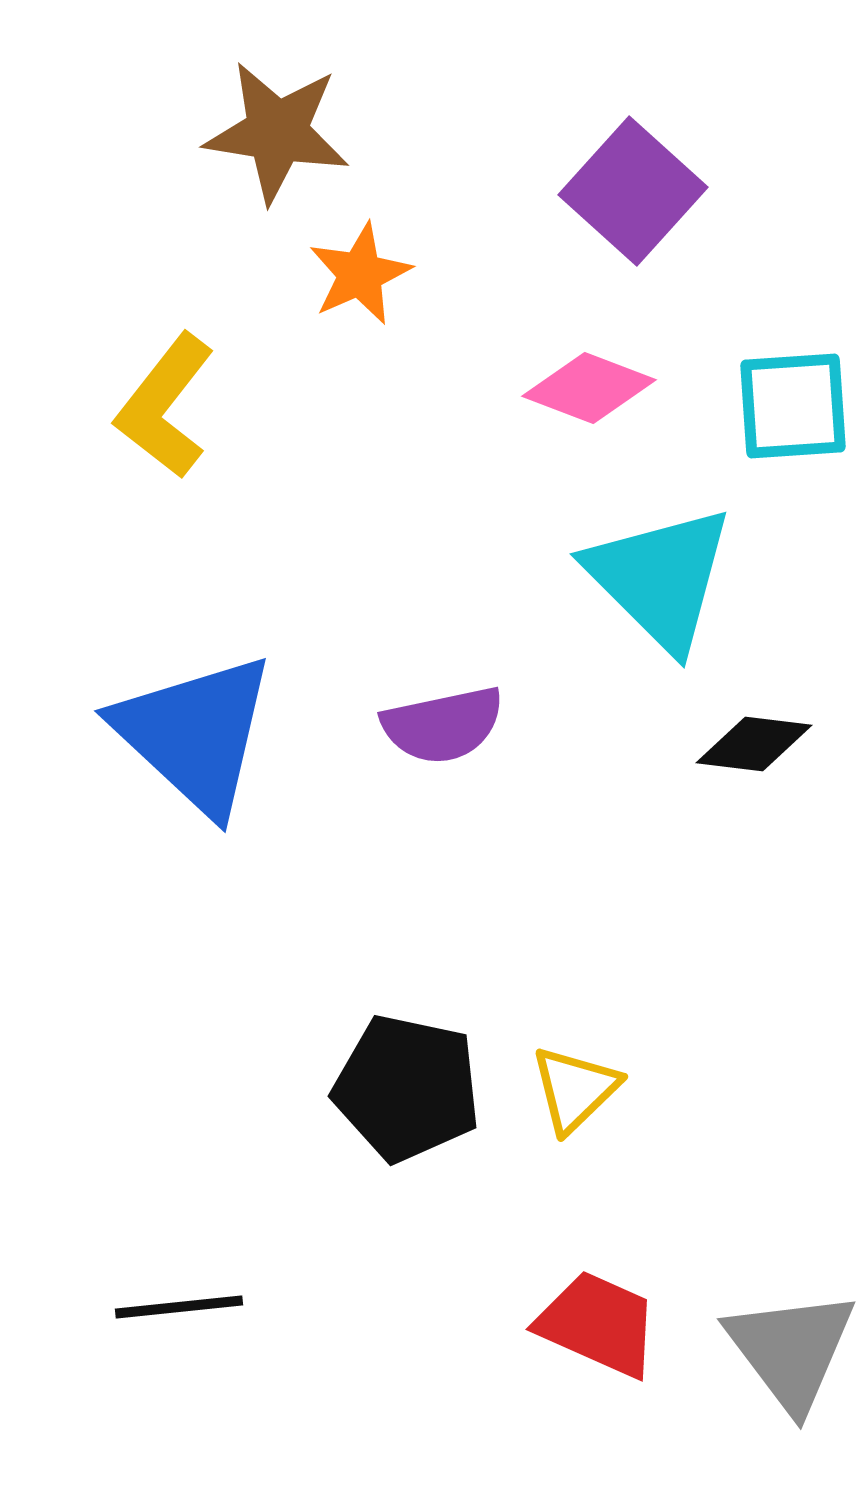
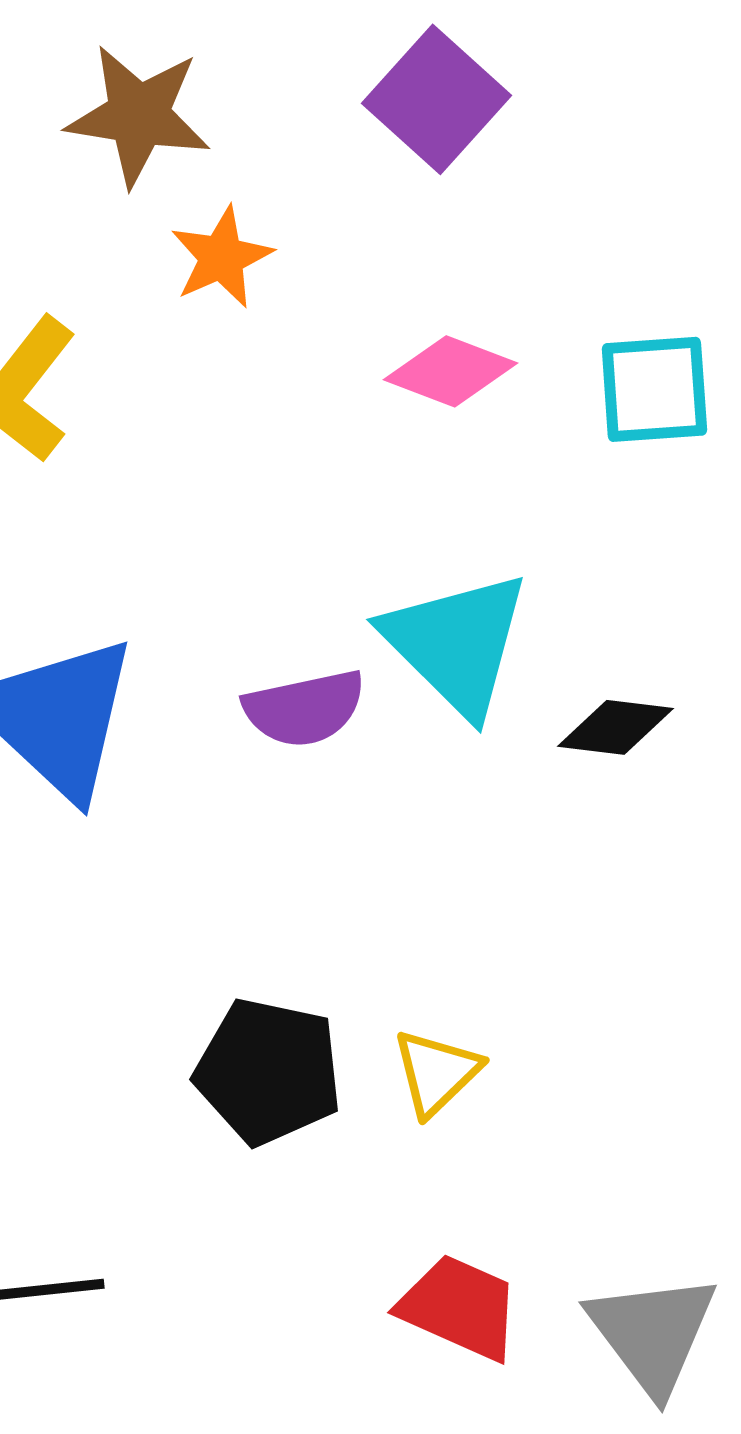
purple square: (633, 191) -> (436, 99), moved
cyan triangle: (660, 578) -> (456, 643), moved

